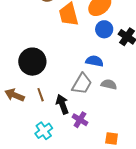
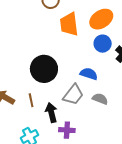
black circle: (32, 62) -> (44, 69), moved
purple cross: (80, 120) -> (67, 130), turned -35

